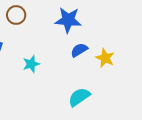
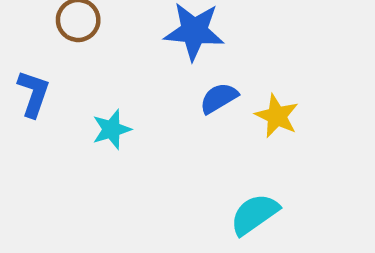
cyan semicircle: (79, 97) -> (254, 214), moved

